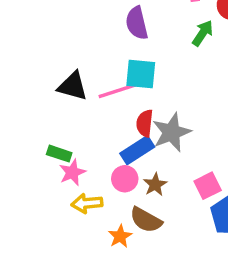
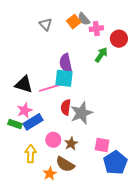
purple semicircle: (137, 23) -> (66, 63), moved
blue rectangle: (137, 150) -> (33, 122), moved
pink star: (72, 172) -> (25, 110), moved
pink square: (208, 186) -> (102, 145), turned 35
yellow arrow: (87, 203) -> (31, 154), turned 96

